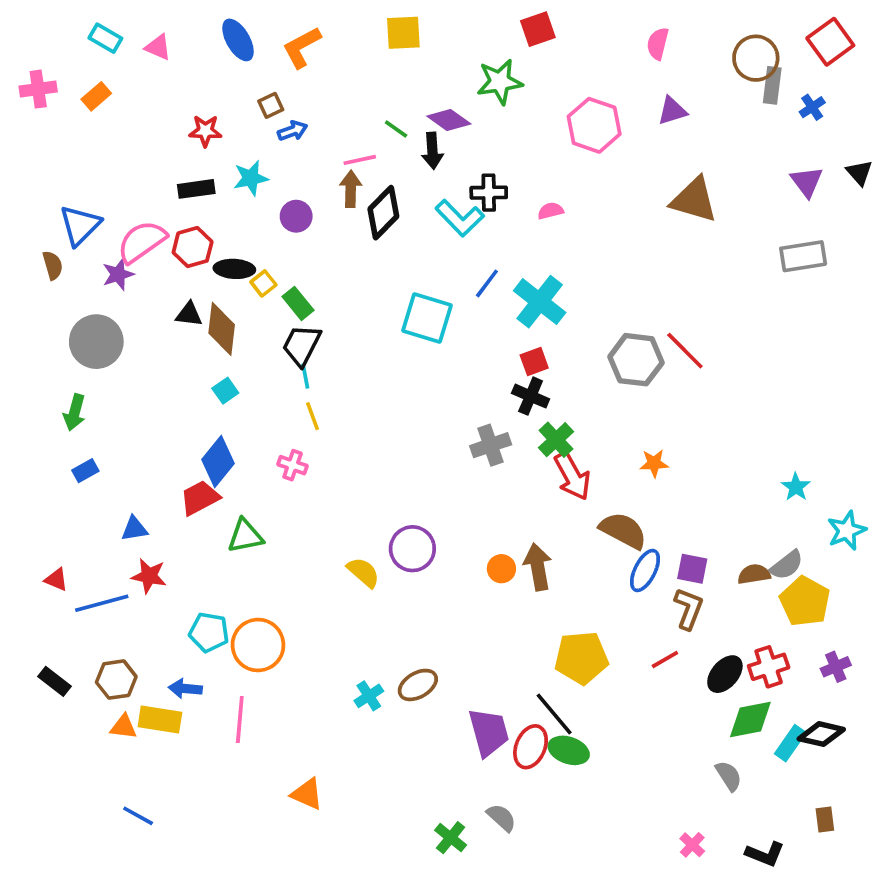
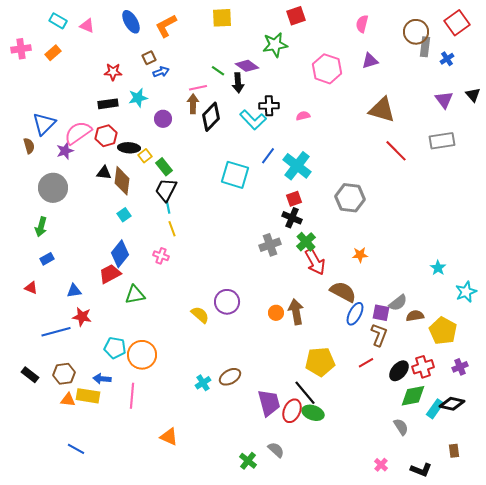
red line: (685, 351) -> (396, 151), moved
gray semicircle: (787, 565) -> (398, 303), moved
red triangle: (56, 580) -> (31, 288), moved

